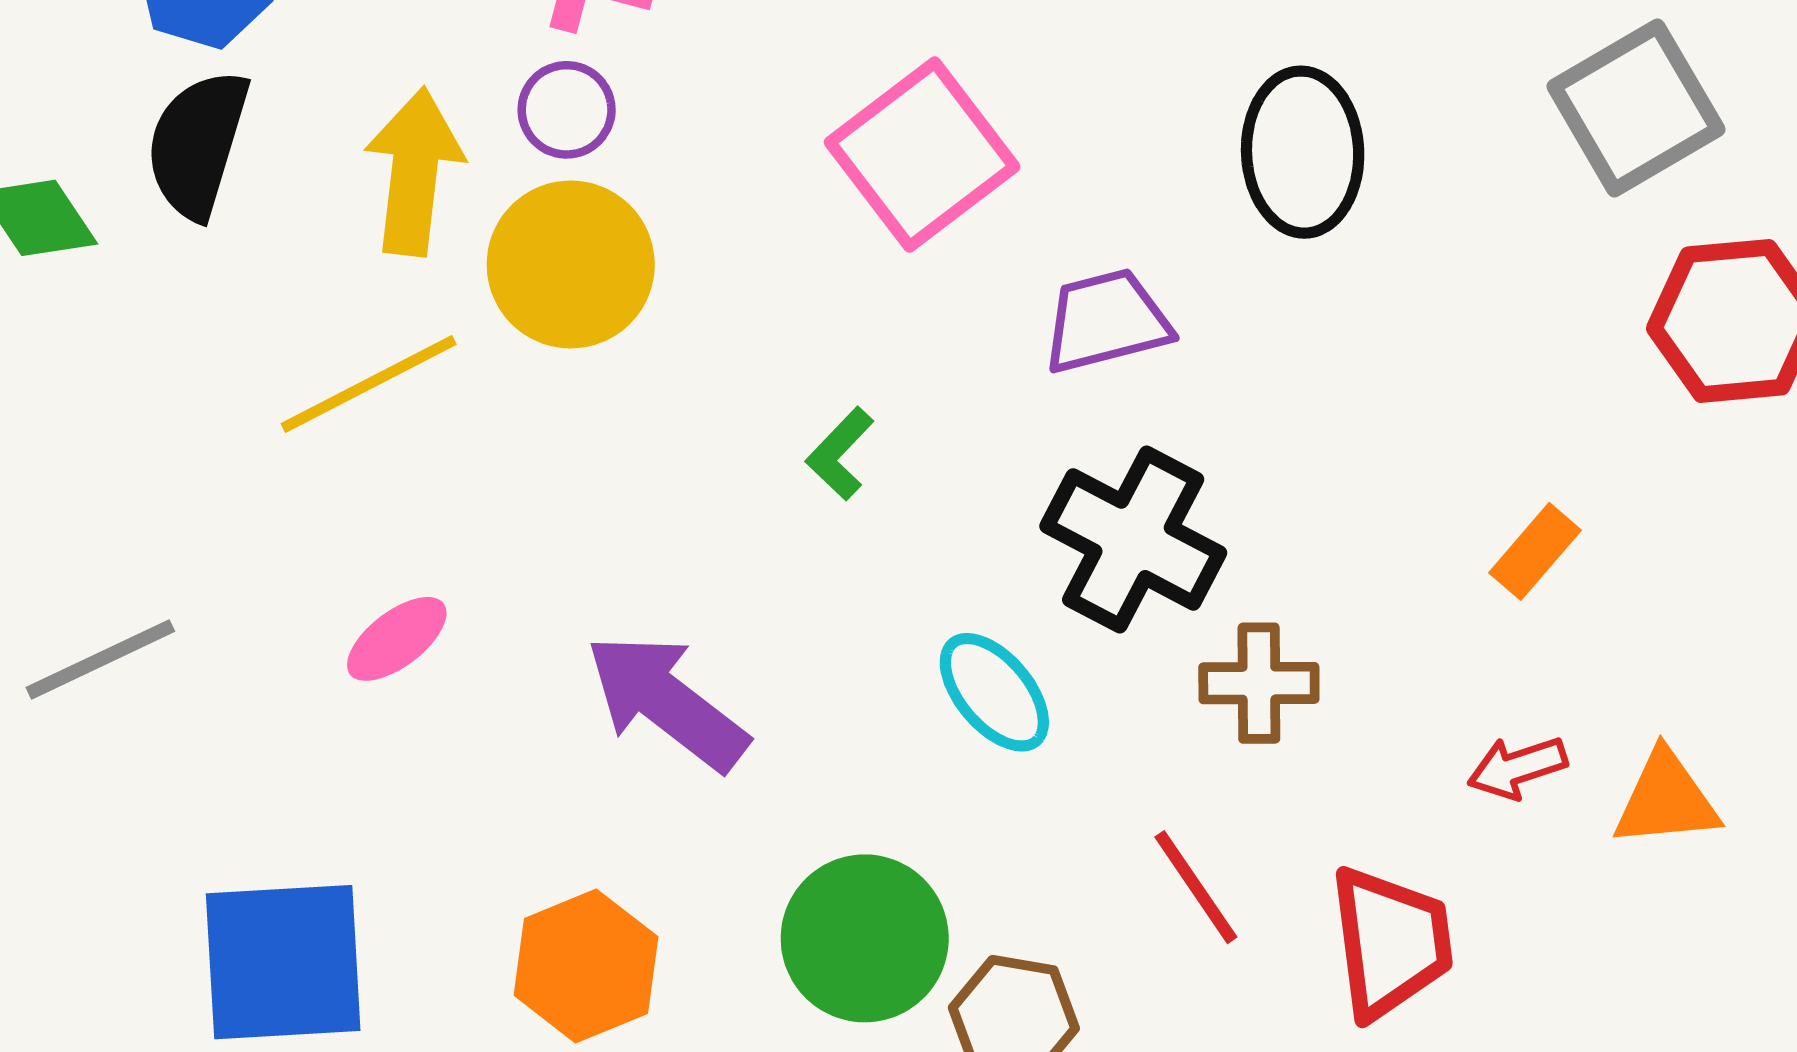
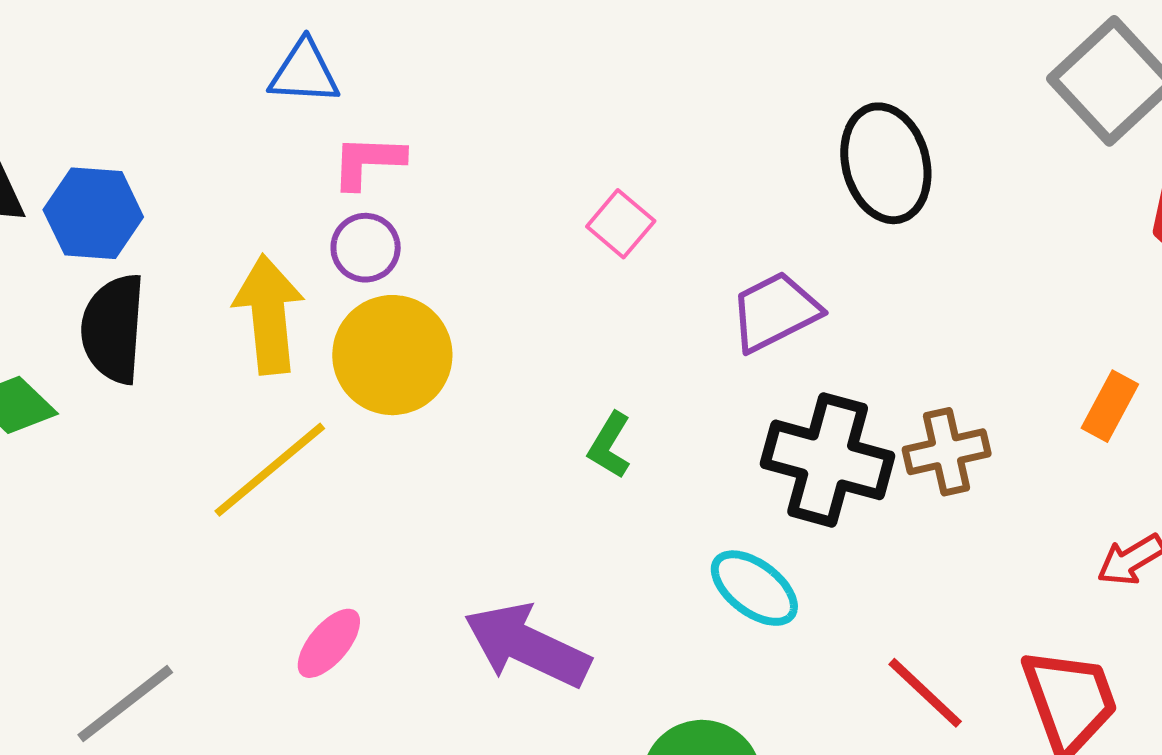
pink square: (922, 154) -> (621, 224), size x0.5
brown cross: (1259, 683) -> (947, 452), moved

